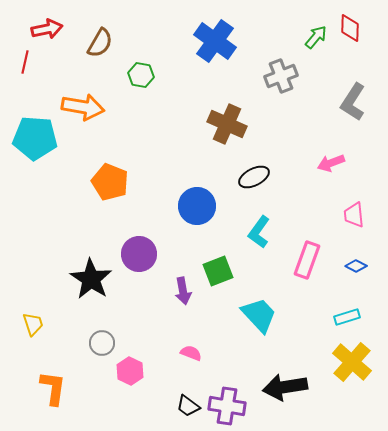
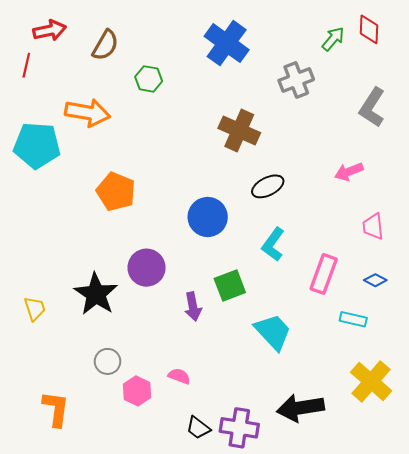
cyan rectangle: (347, 317) -> (353, 319), moved, turned 30
yellow trapezoid: (33, 324) -> (35, 309), moved
pink semicircle: (191, 353) -> (179, 376), moved

